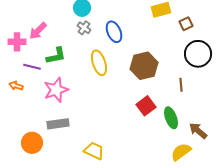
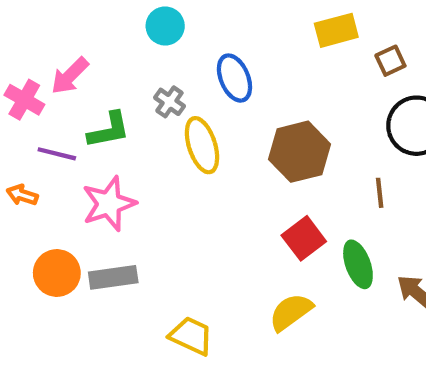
gray cross: (84, 28) -> (169, 102), moved
pink cross: (17, 42) -> (24, 100), turned 30
orange circle: (32, 143) -> (57, 273), moved
yellow semicircle: (181, 152) -> (291, 312), moved

